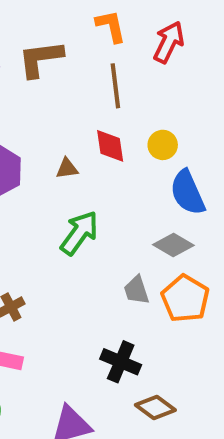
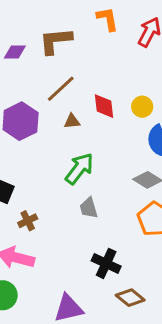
brown line: (115, 86) -> (61, 89), moved, turned 52
gray trapezoid: (136, 290) -> (89, 208), moved

